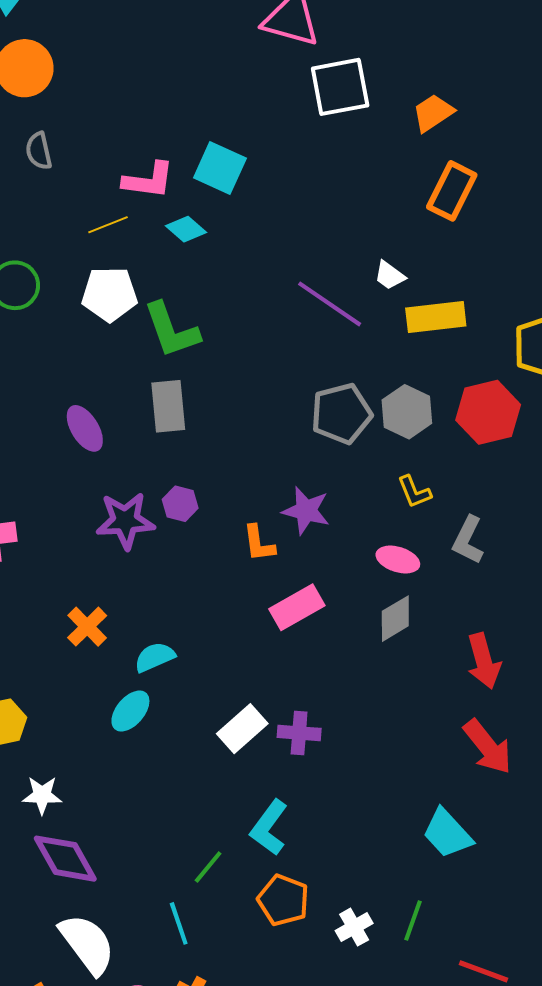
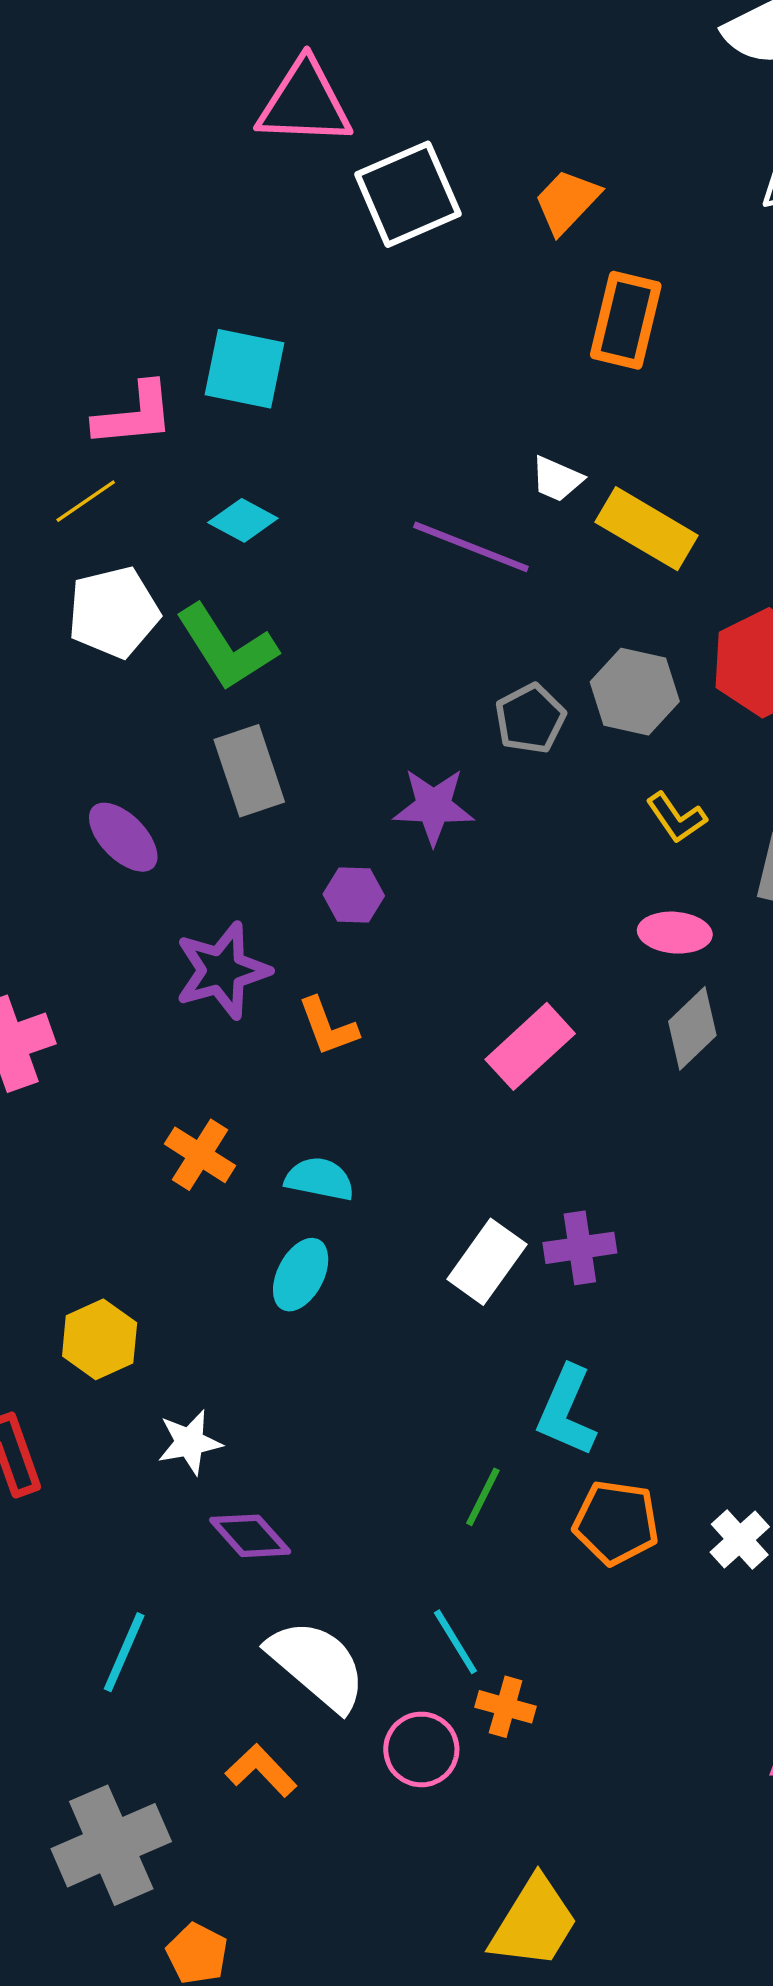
cyan diamond: (186, 229) -> (243, 520), moved
yellow rectangle: (436, 317) -> (647, 529), turned 50
gray pentagon: (341, 414) -> (530, 719), size x0.7
purple hexagon: (180, 504) -> (354, 895), moved
purple star: (306, 511) -> (434, 806), moved
orange L-shape: (259, 543) -> (328, 1026), moved
cyan semicircle: (155, 657) -> (320, 1179), turned 48
purple diamond: (65, 859) -> (250, 1536), size x0.7
cyan line: (179, 923) -> (455, 1642), moved

